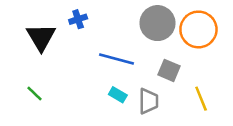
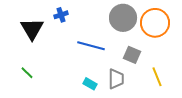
cyan rectangle: (118, 95) -> (90, 84), moved

